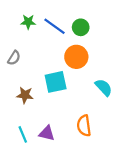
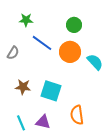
blue line: (54, 26) -> (42, 43), moved
cyan square: (56, 82) -> (51, 91), moved, turned 30
cyan semicircle: (104, 87) -> (95, 62), moved

